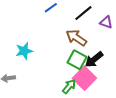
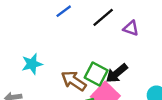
brown arrow: (76, 38) -> (74, 81), moved

